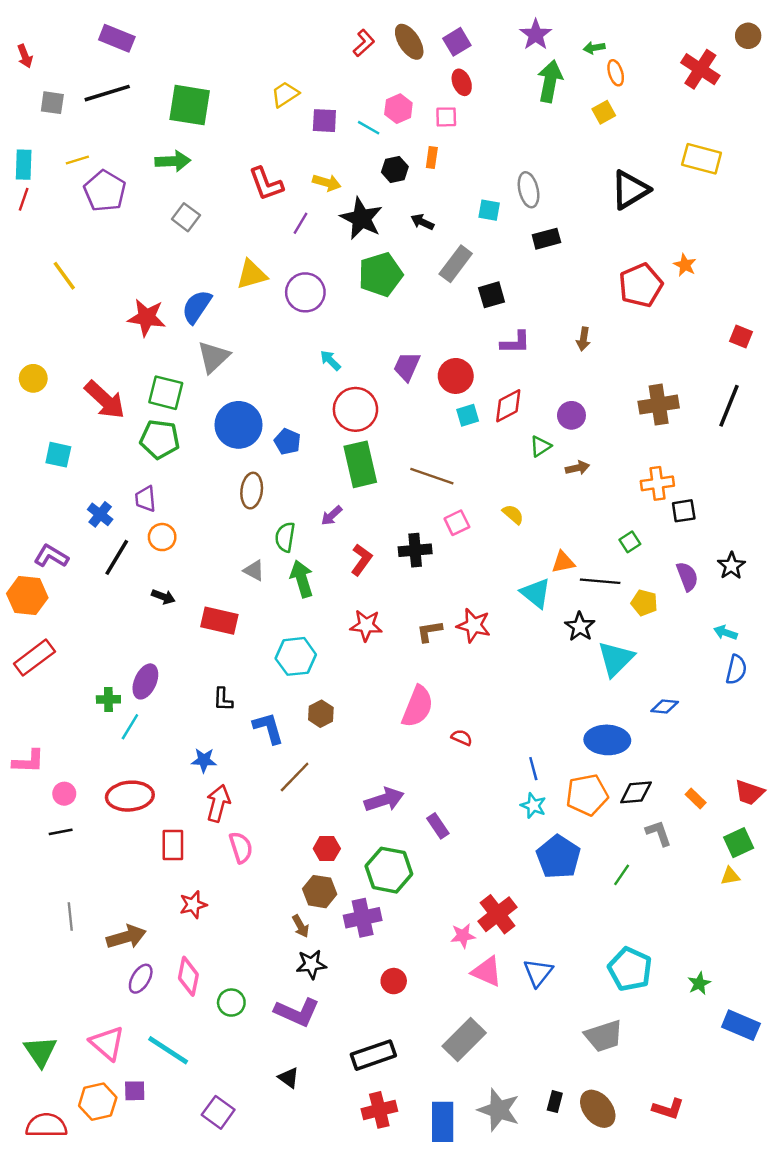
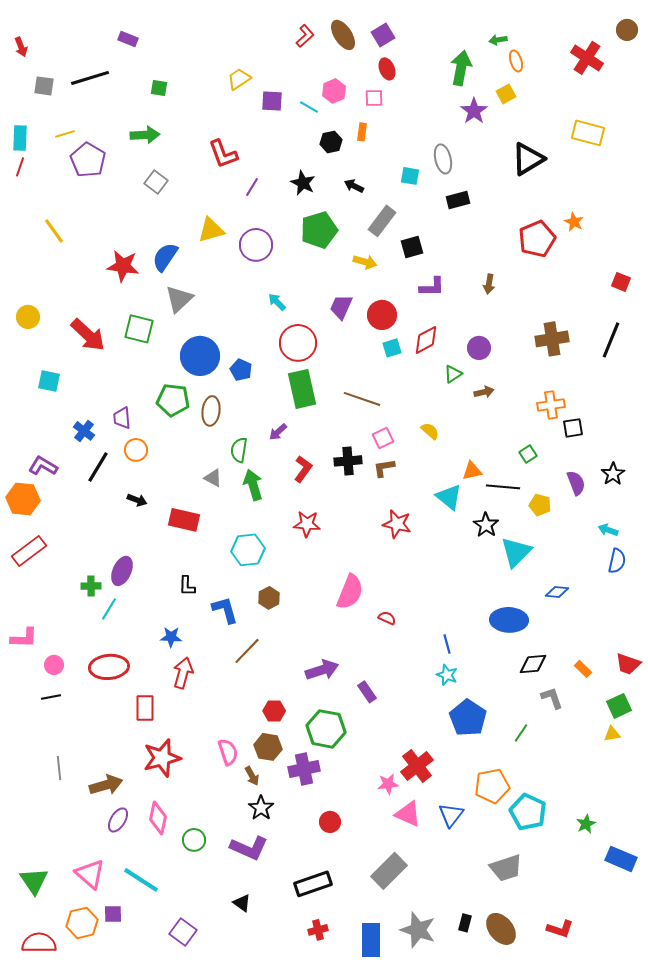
purple star: (536, 35) -> (474, 111), moved
purple rectangle: (117, 38) -> (128, 39), moved, size x0.7
green square: (190, 105) -> (159, 88), size x0.5
yellow arrow: (327, 183) -> (365, 262), moved
black star: (361, 218) -> (303, 183), size x0.7
green pentagon: (160, 439) -> (173, 400), moved
brown L-shape: (429, 631) -> (384, 468), moved
orange pentagon: (587, 795) -> (492, 786), moved
pink semicircle: (241, 847) -> (228, 752), moved
red star: (193, 905) -> (162, 758), size x1.6
black star: (311, 964) -> (261, 808), turned -30
red cross: (379, 1110) -> (318, 930), size x0.7

